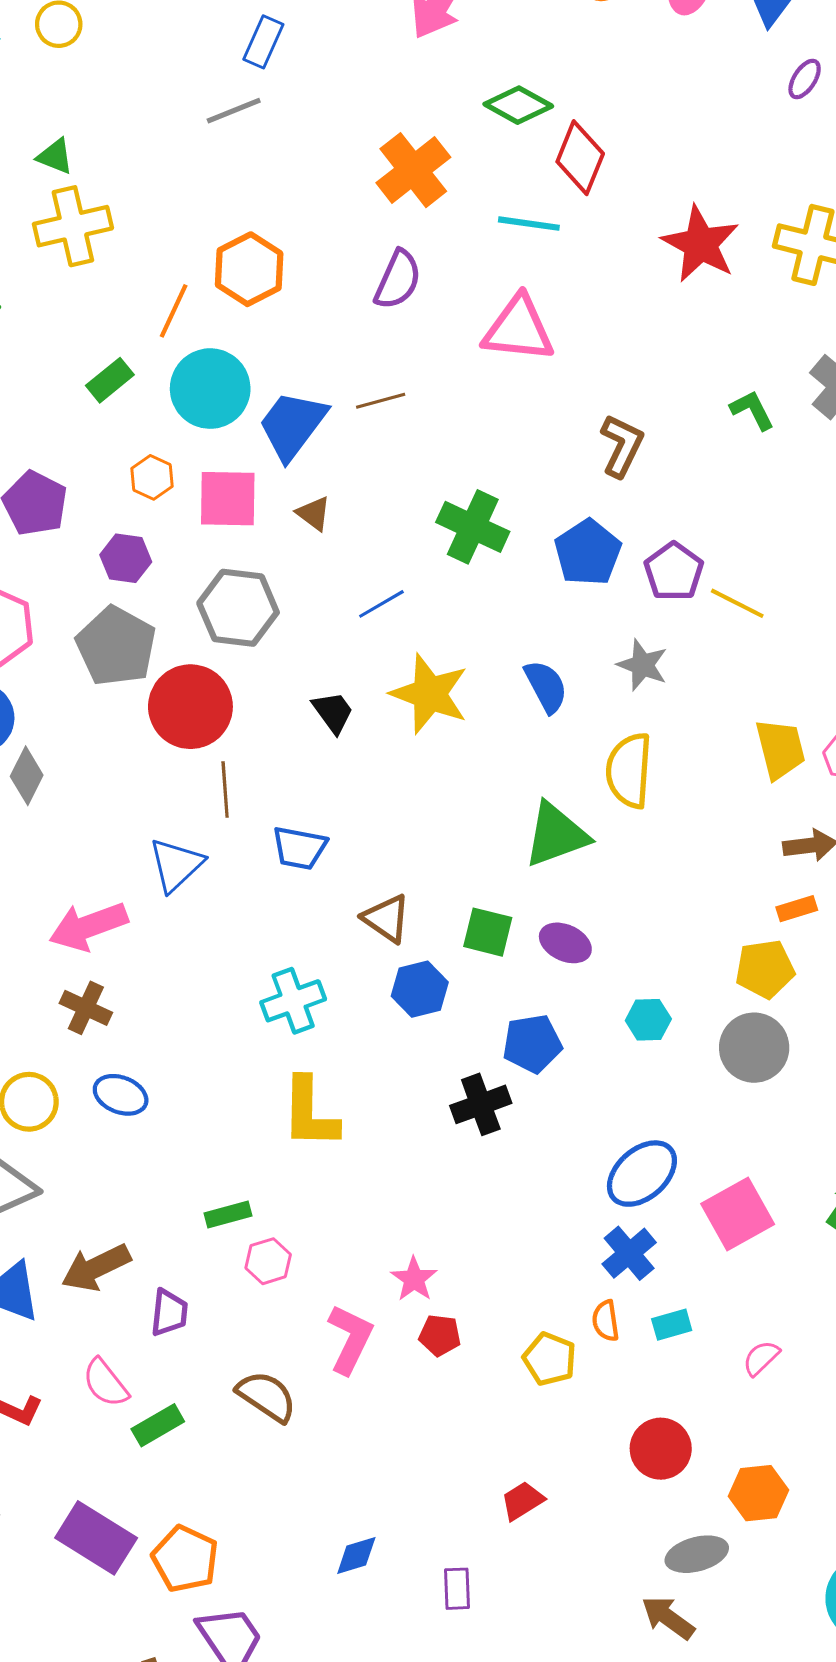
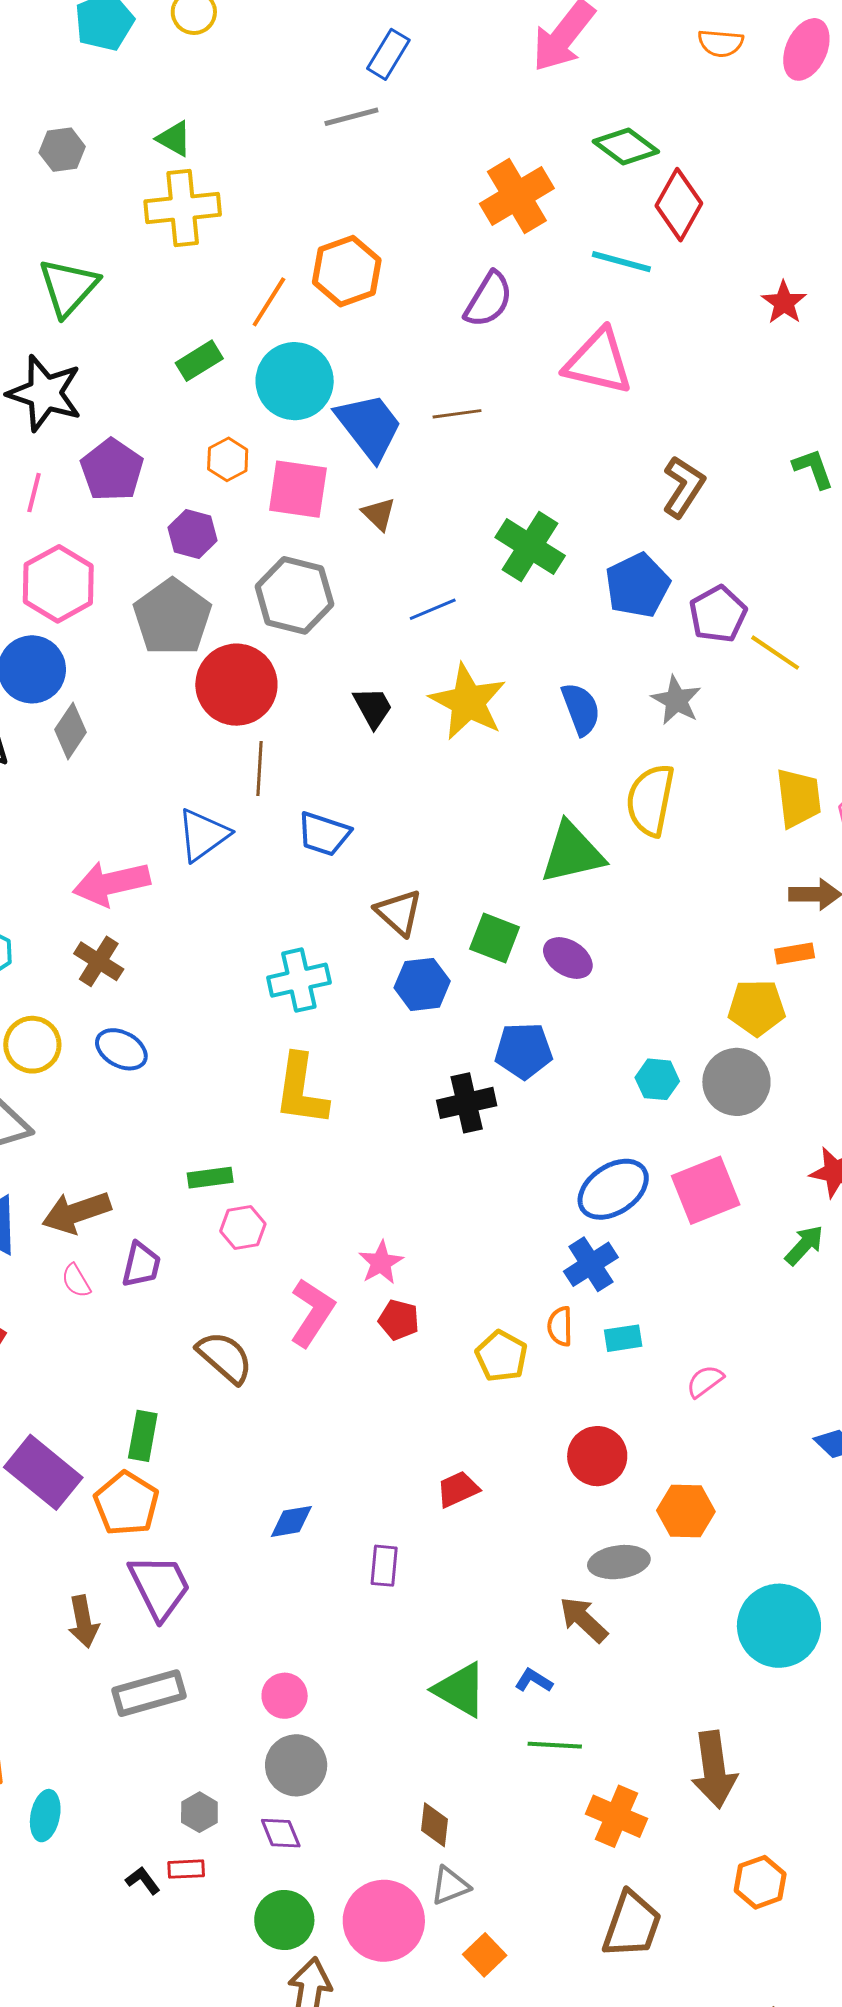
red star: (700, 244) -> (784, 302), size x0.6
blue trapezoid: (292, 425) -> (369, 426), turned 98
cyan hexagon: (648, 1020) -> (657, 1079), moved
pink square: (738, 1214) -> (706, 1190), moved
pink semicircle: (105, 1383) -> (76, 1281), moved, size x0.7
green rectangle: (158, 1425) -> (143, 1436), moved, turned -57

